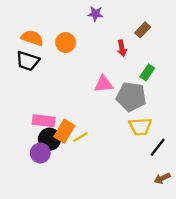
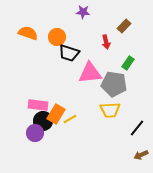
black trapezoid: (28, 61) -> (69, 53), moved
pink triangle: (104, 84) -> (90, 73), size x1.4
yellow trapezoid: (140, 127) -> (110, 110), moved

